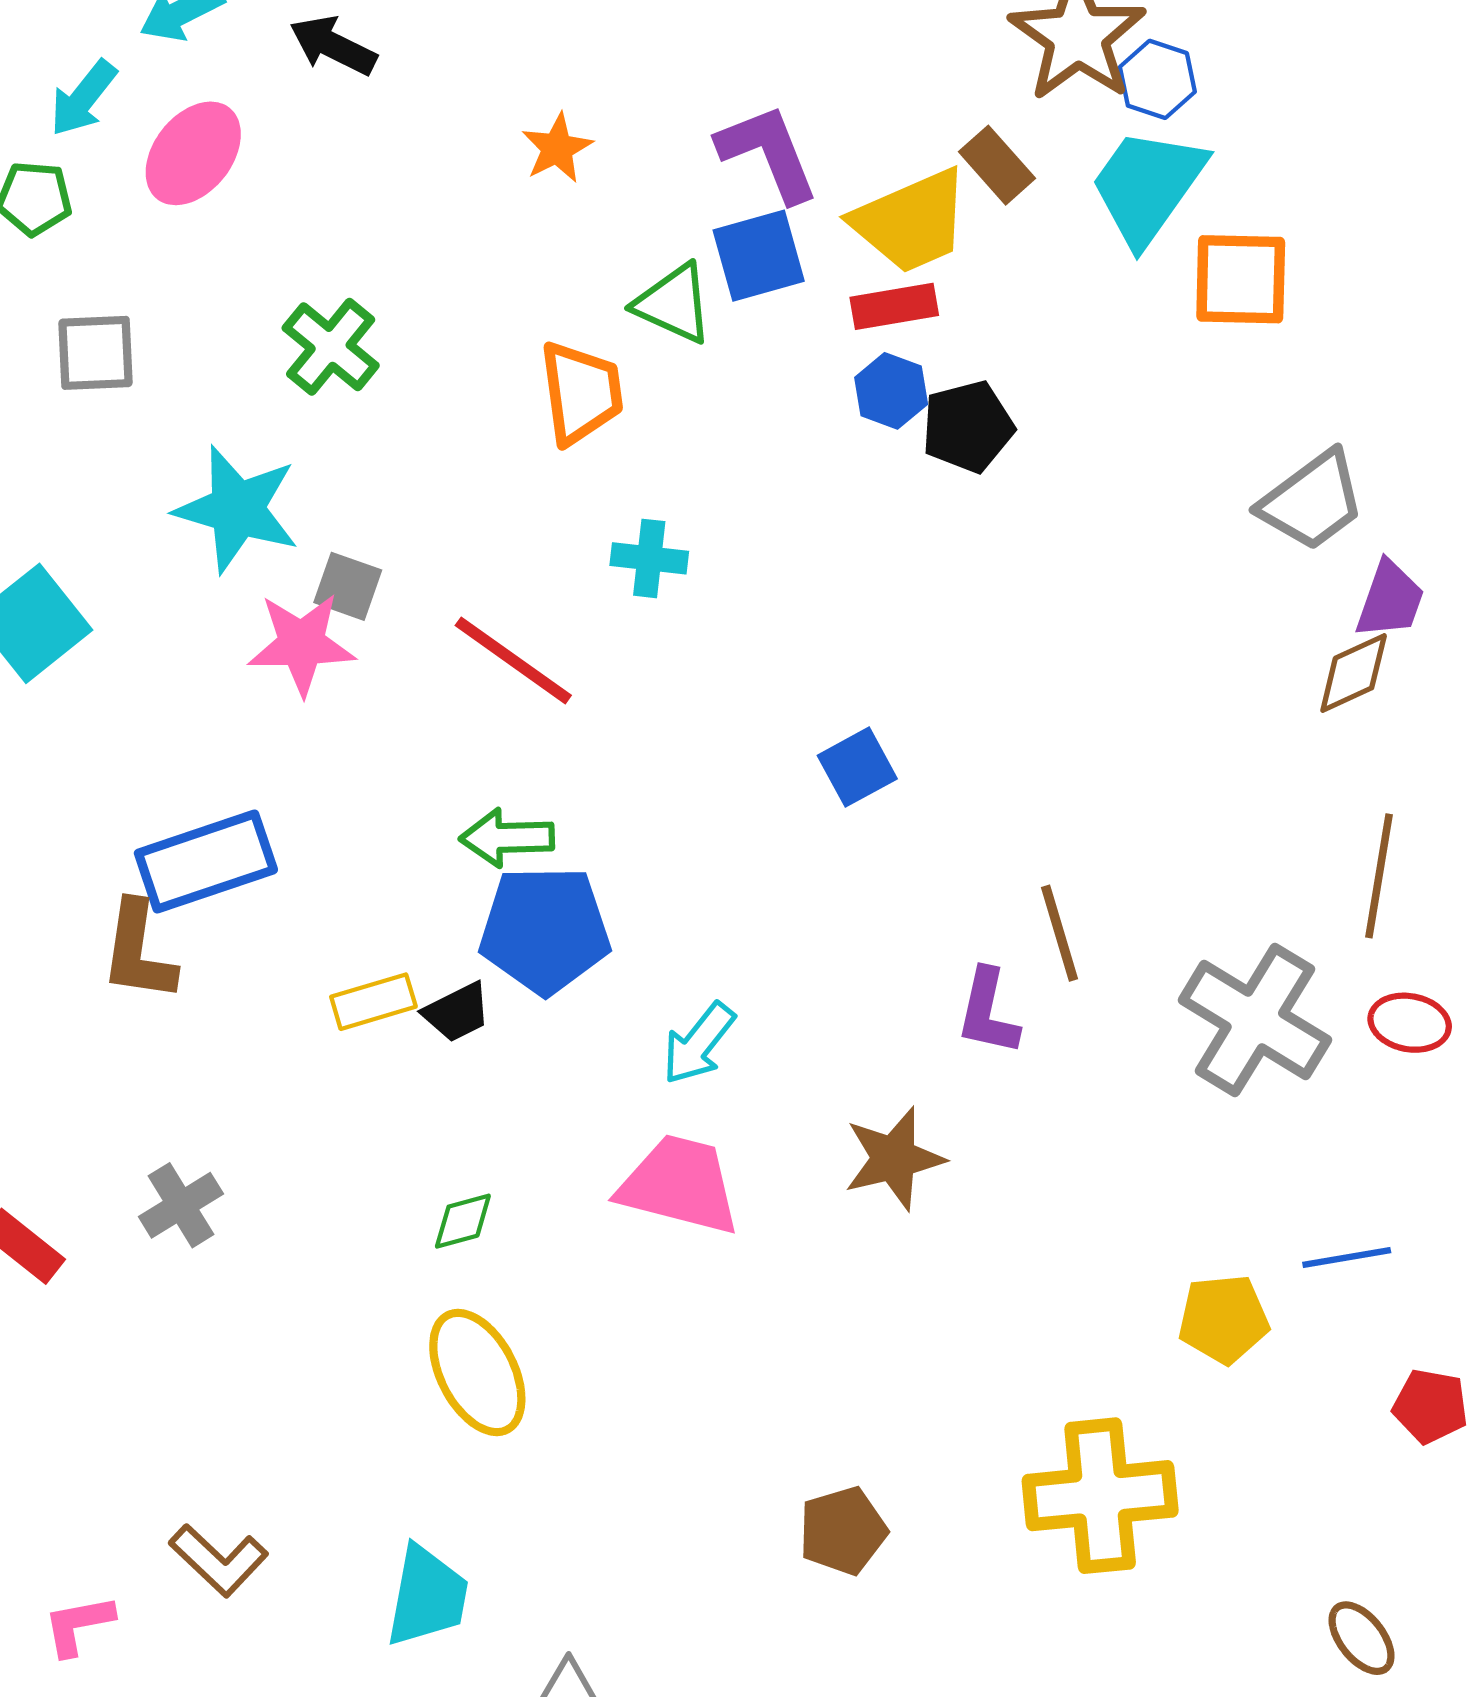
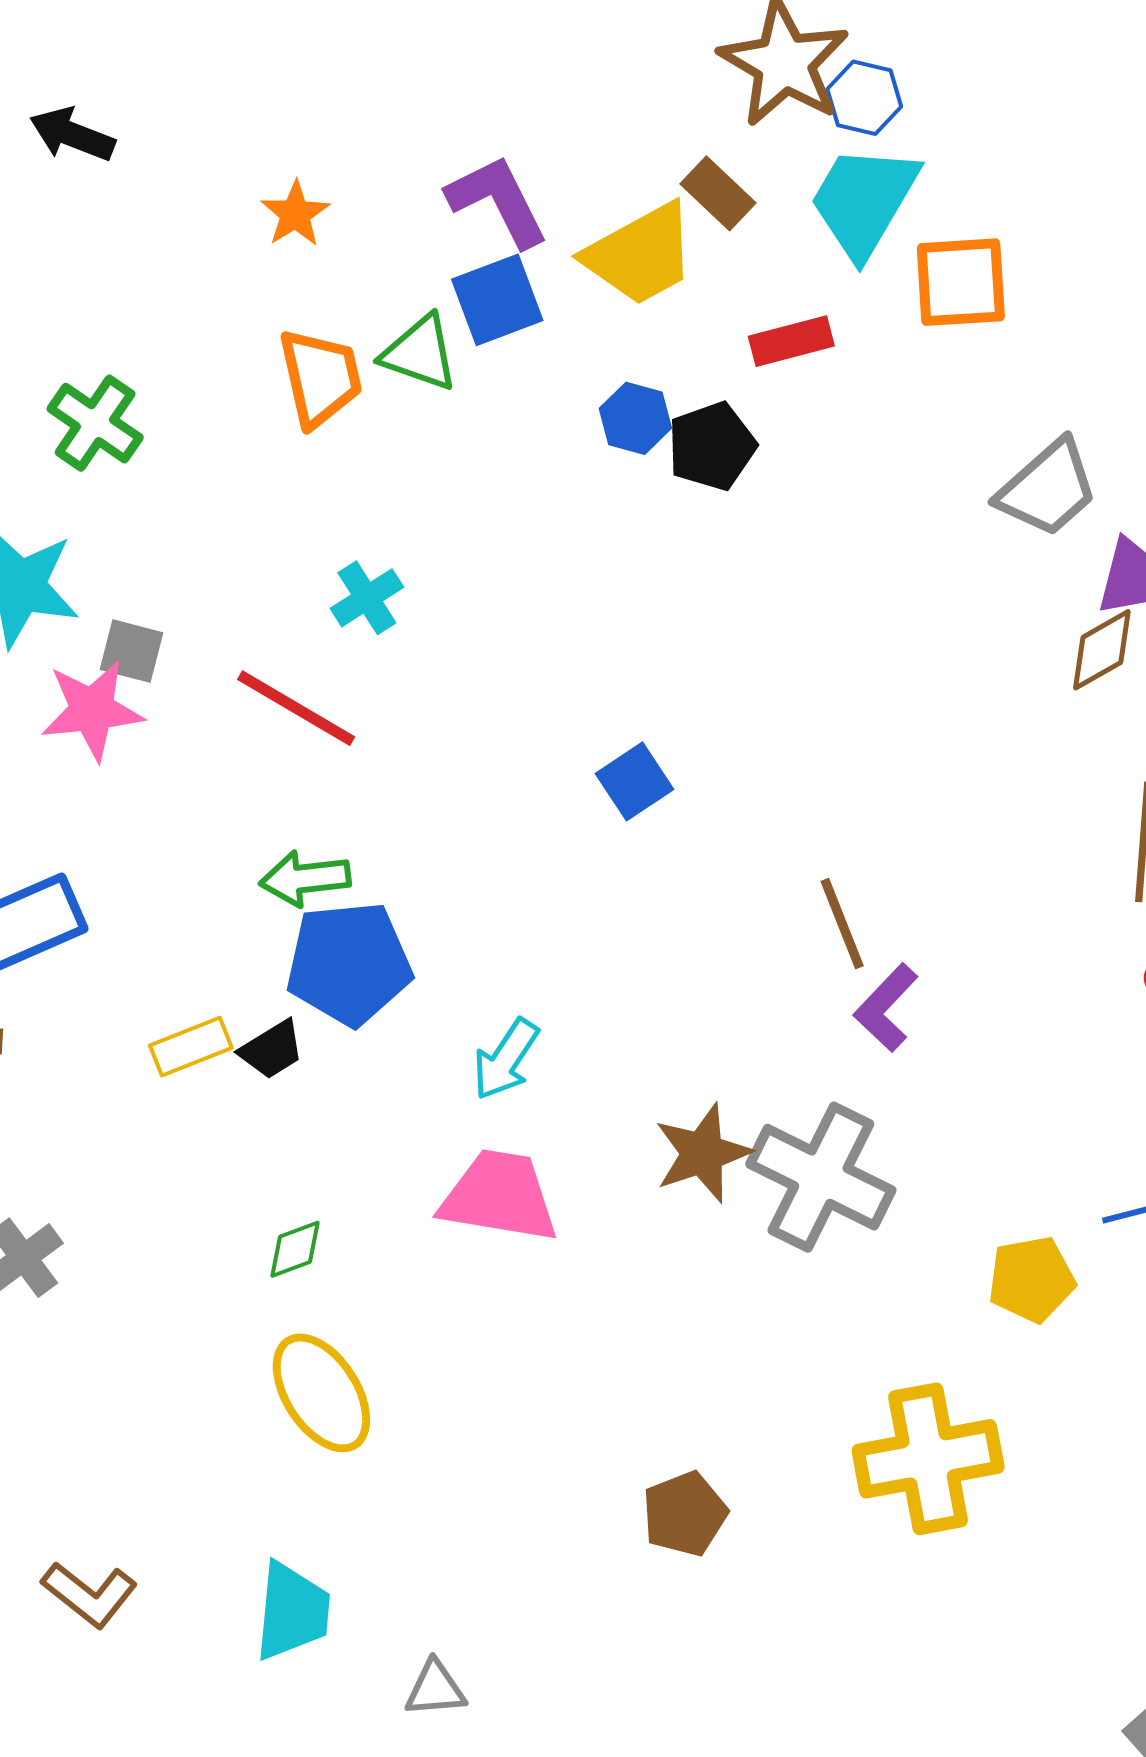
red rectangle: (894, 306) -> (791, 341), moved
orange trapezoid: (581, 393) -> (320, 378), moved
cyan cross: (649, 558) -> (367, 598), moved, turned -34
purple L-shape: (988, 1012) -> (886, 1008), moved, turned 36
gray cross: (1255, 1020) -> (821, 1177), moved

